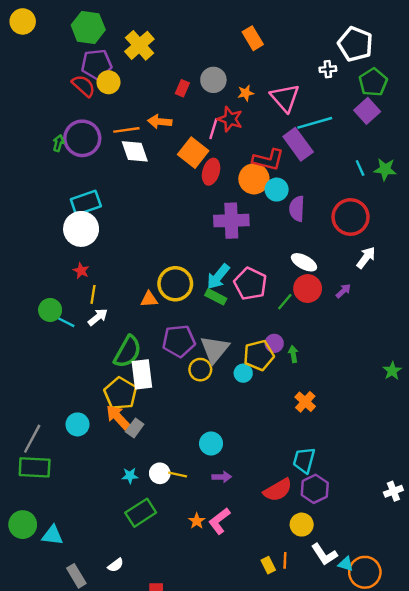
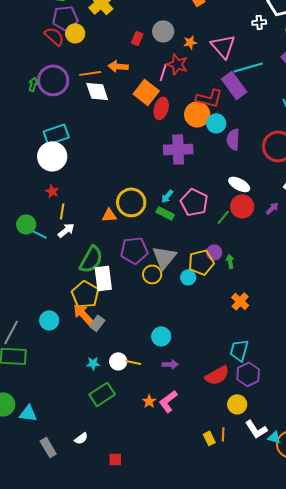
cyan arrow: (218, 277) -> (167, 196), size x0.6

